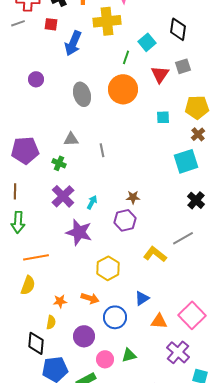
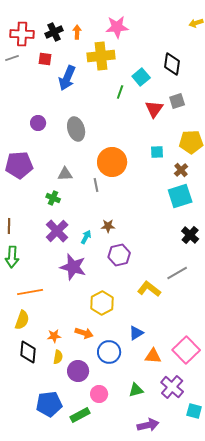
purple circle: (36, 79) -> (38, 123), moved
orange circle: (123, 89) -> (112, 162), moved
brown cross: (198, 134) -> (181, 170), moved
purple pentagon: (25, 150) -> (19, 165), moved
brown star: (133, 197) -> (108, 226), moved
yellow semicircle: (51, 322) -> (58, 357), moved
black diamond: (36, 343) -> (28, 352), moved
green triangle: (129, 355) -> (136, 390), moved

